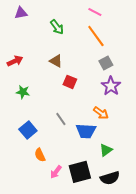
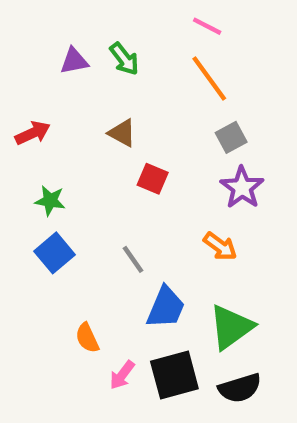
purple triangle: (21, 13) -> (74, 61), moved
blue square: (28, 130) -> (55, 253), moved
blue trapezoid: (86, 131) -> (166, 307), moved, turned -70
green triangle: (106, 150) -> (231, 327), size x1.6

